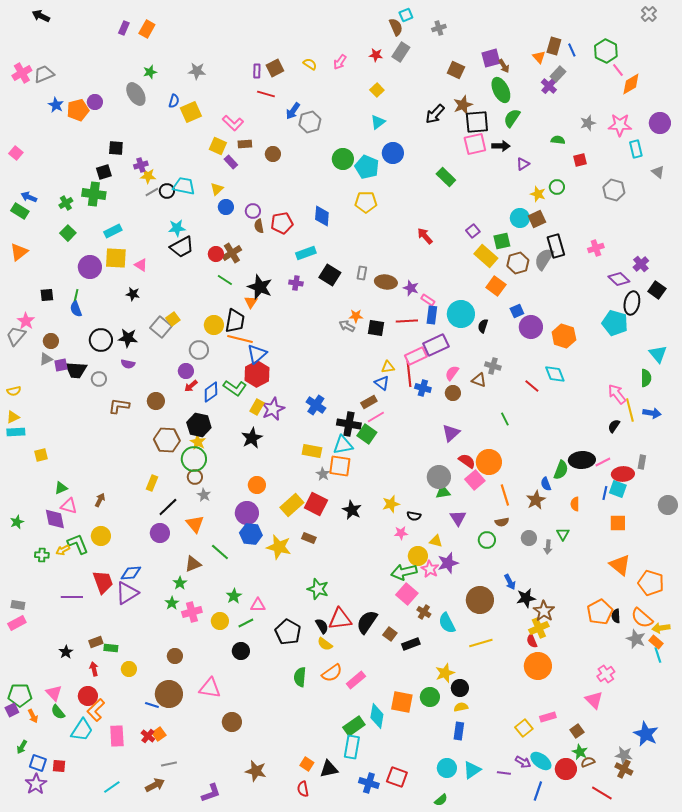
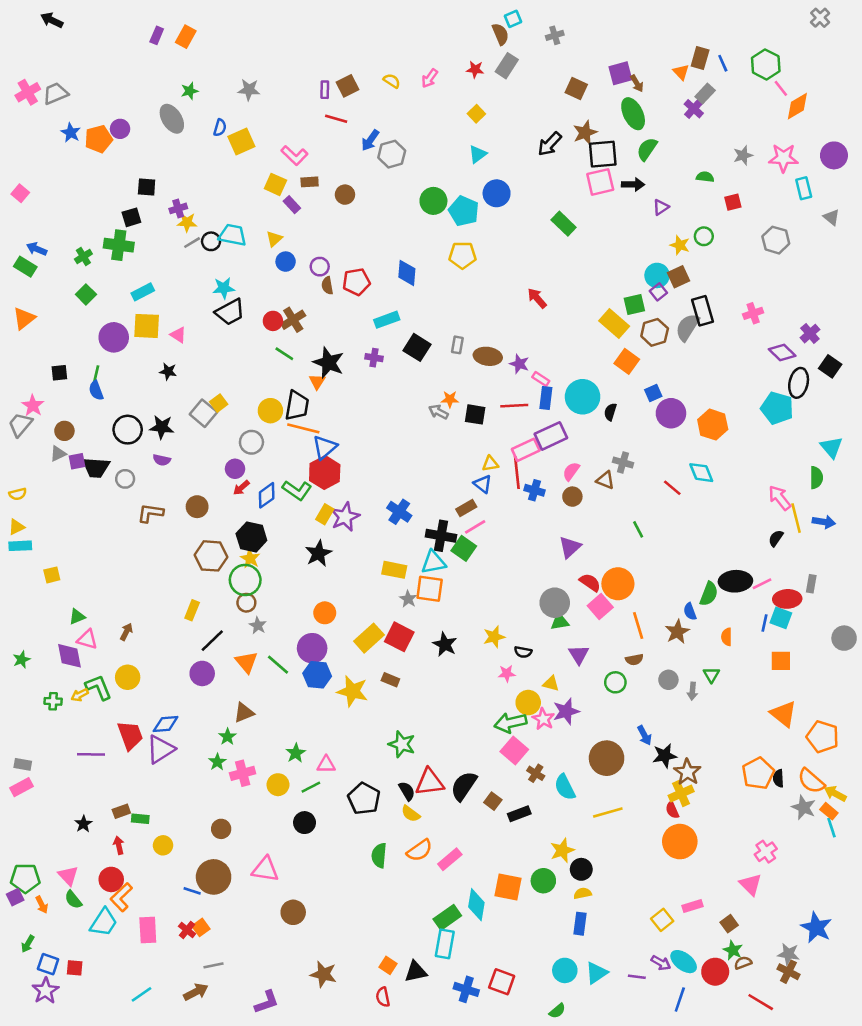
purple square: (473, 231) -> (658, 292), moved
green line: (220, 552) -> (278, 665), moved
yellow arrow: (661, 628) -> (835, 794), turned 36

